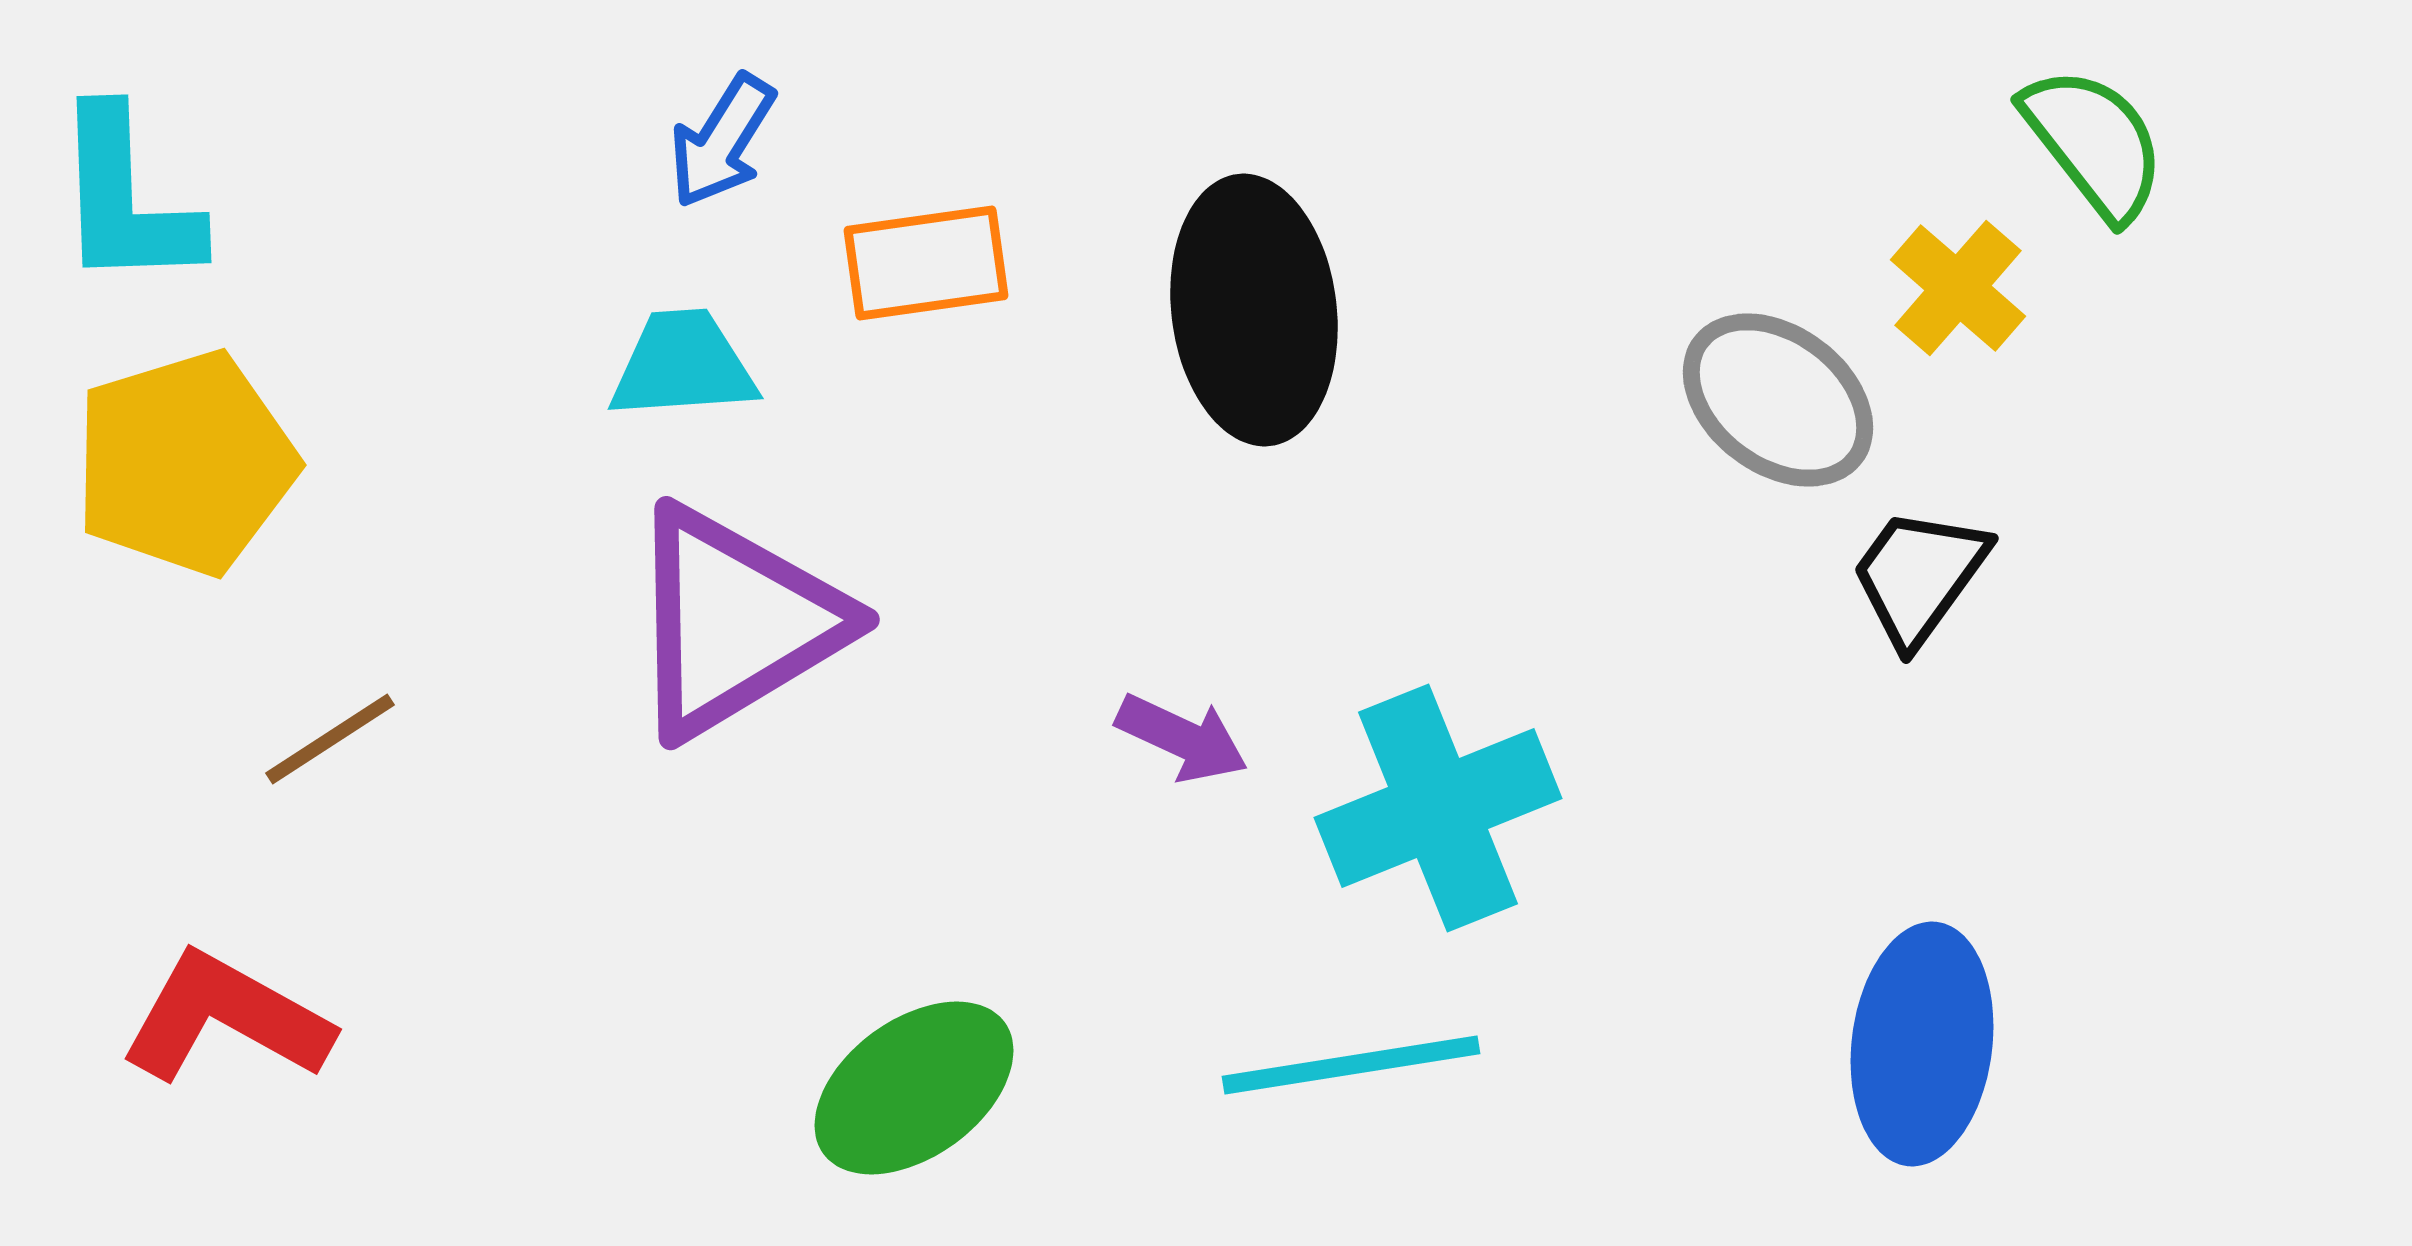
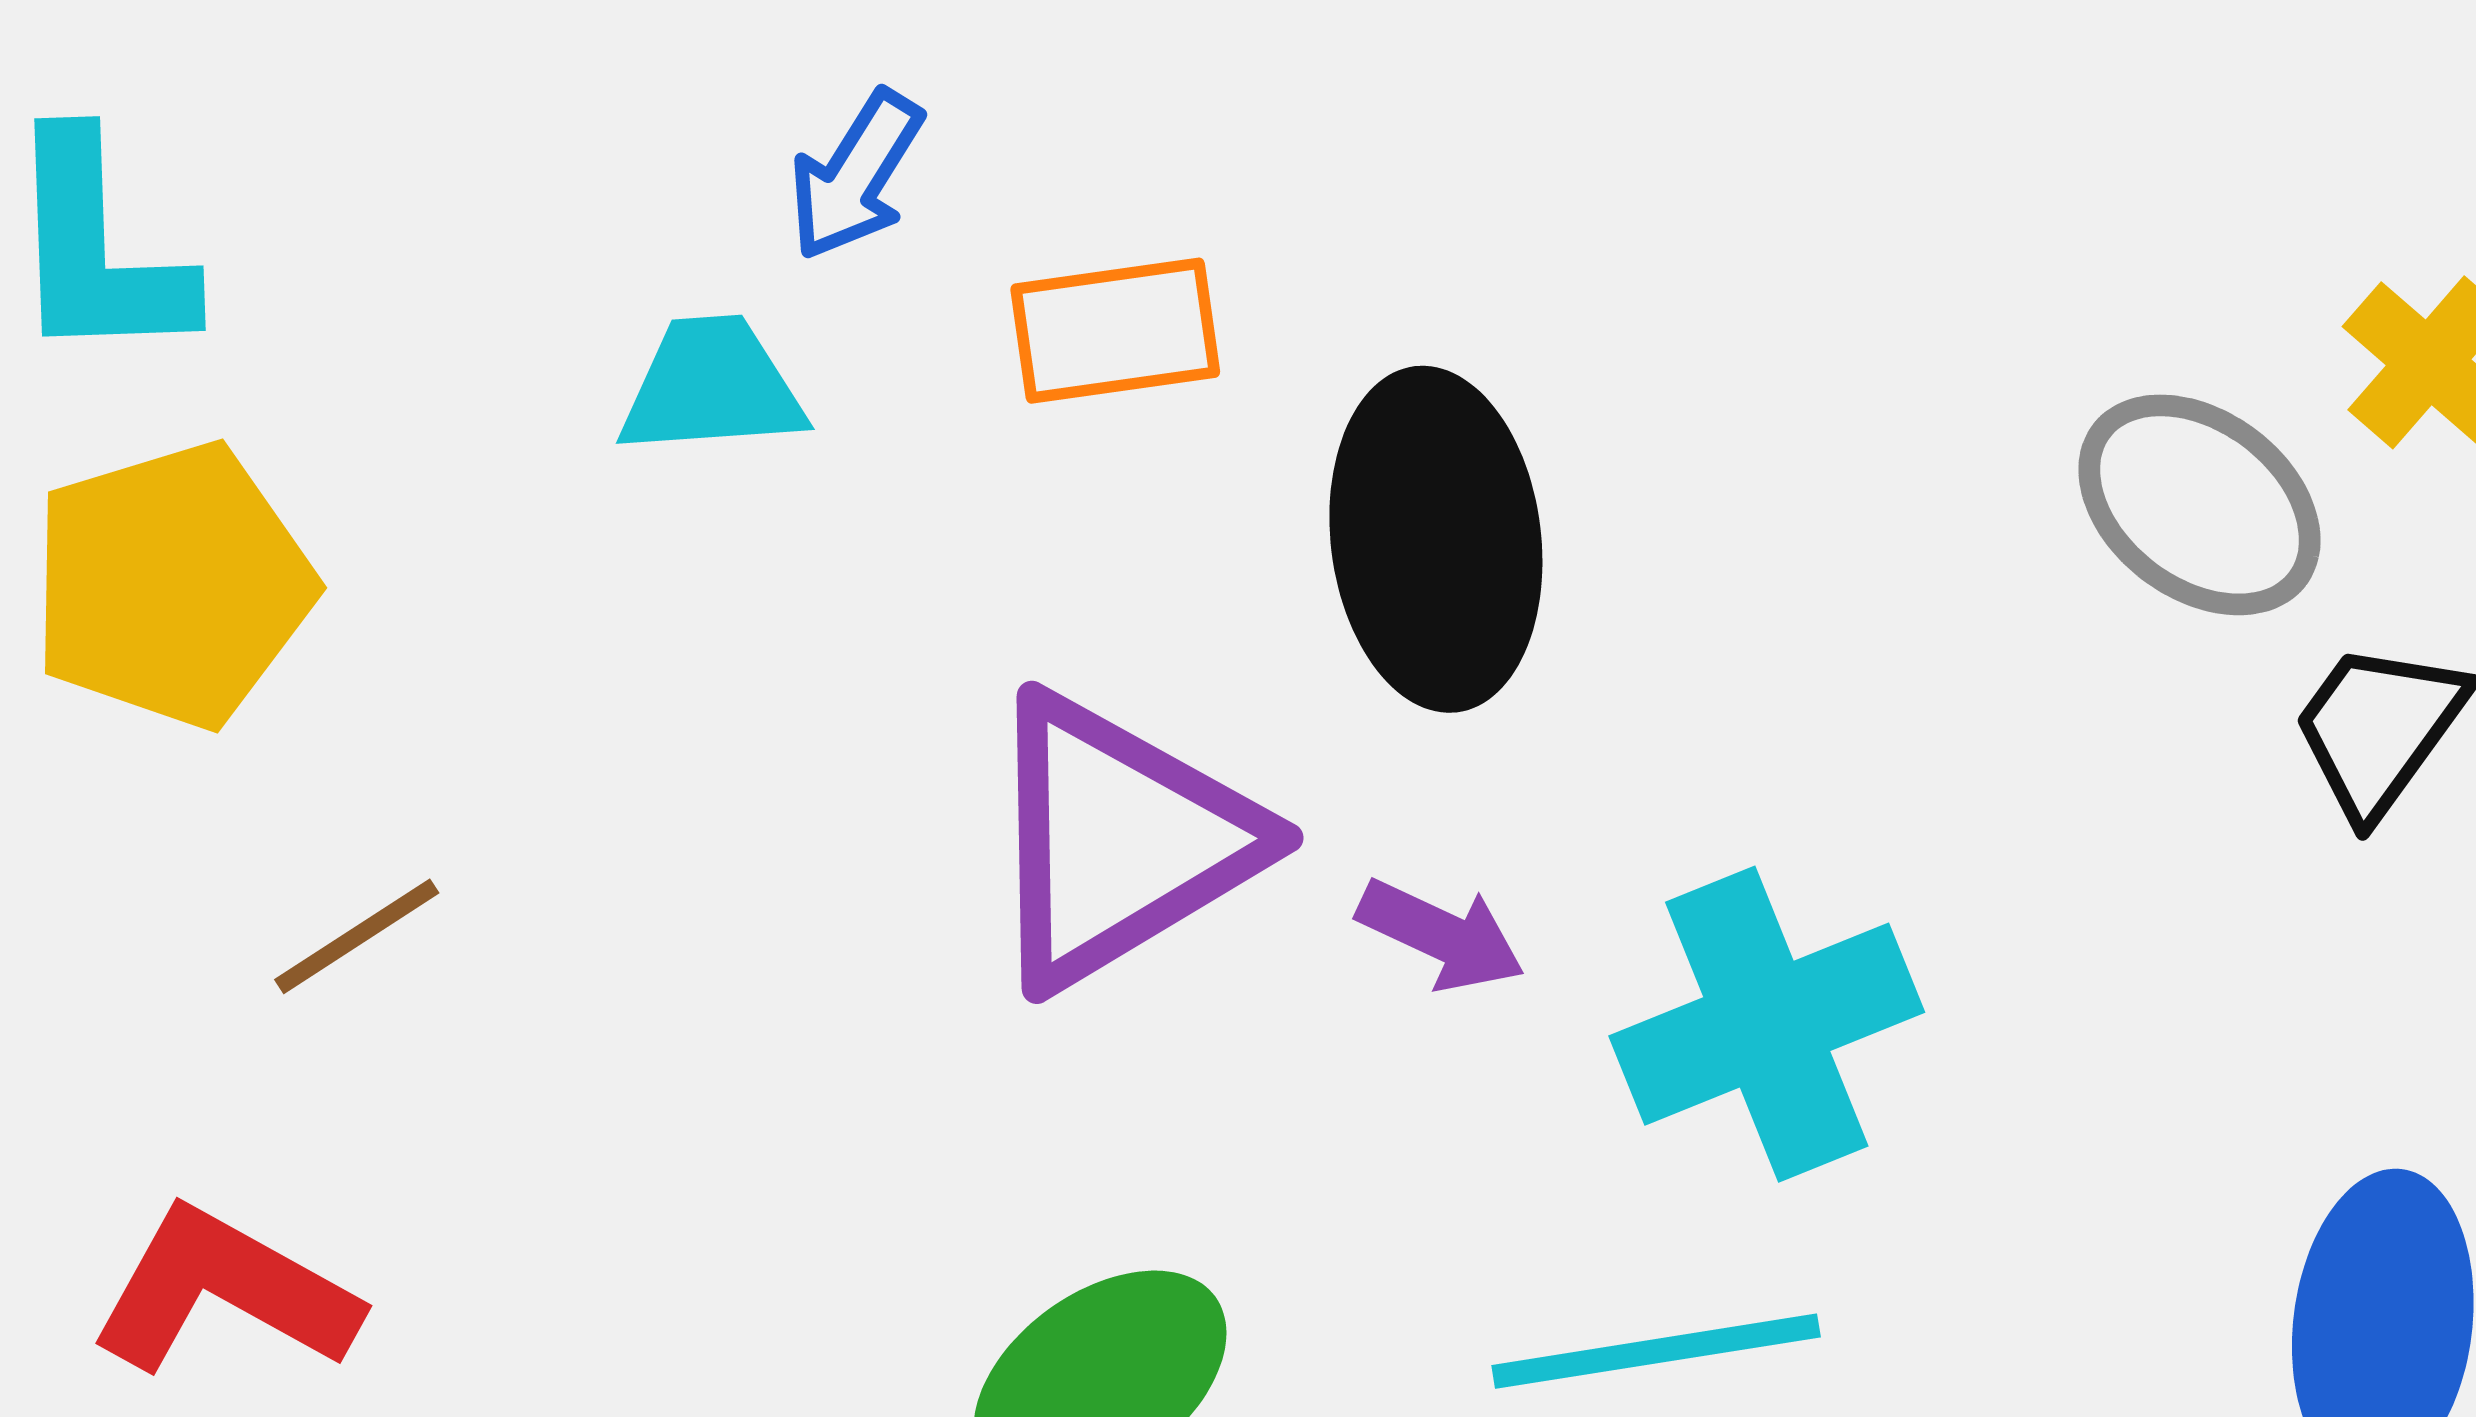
black ellipse: (1254, 310) -> (1436, 539), moved
cyan trapezoid: (683, 365) -> (712, 387), moved
purple triangle: (735, 622) -> (1119, 841), moved

